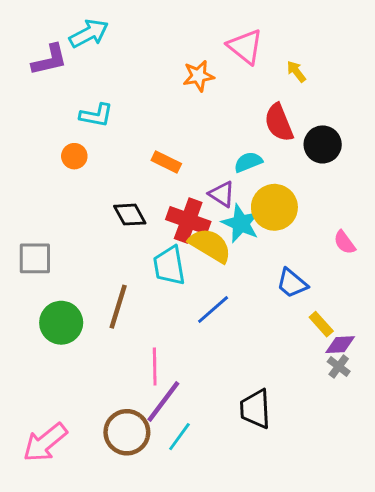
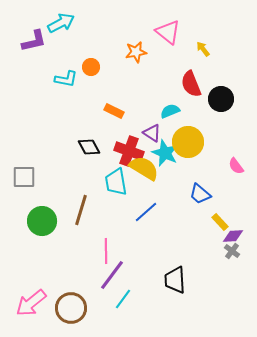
orange circle: (74, 156) -> (91, 67), moved
brown circle: (127, 432) -> (71, 308), moved

